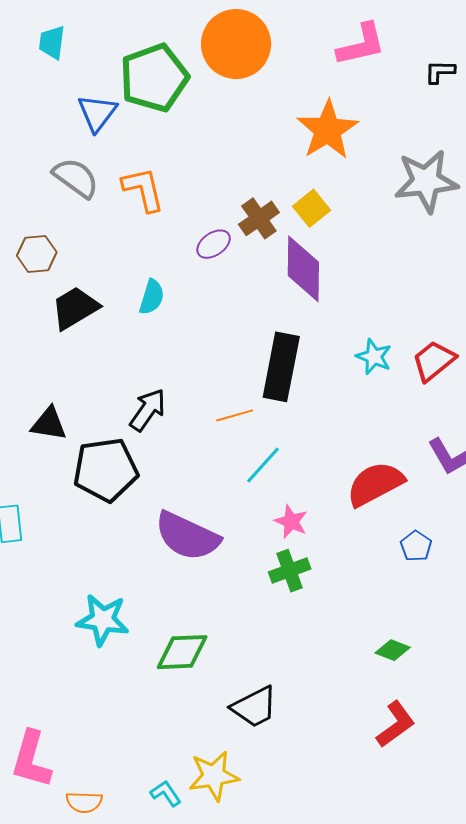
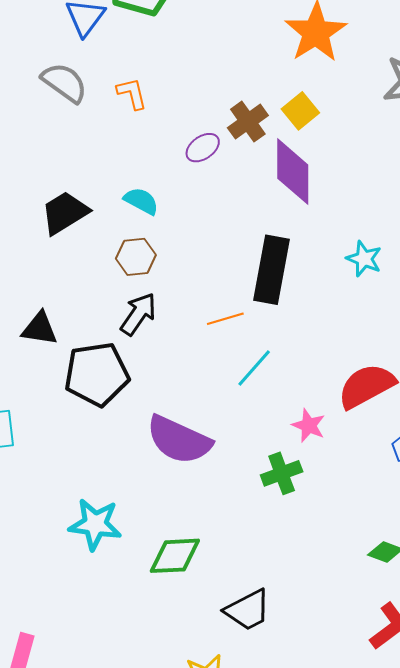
orange L-shape: (143, 189) -> (132, 93), size x0.7
brown hexagon: (37, 254) -> (136, 257), moved
cyan semicircle: (152, 297) -> (141, 201), turned -78
pink star: (291, 522) -> (309, 426), moved

